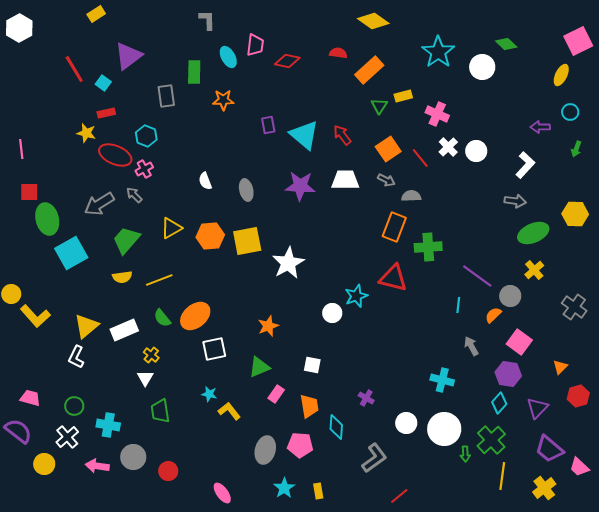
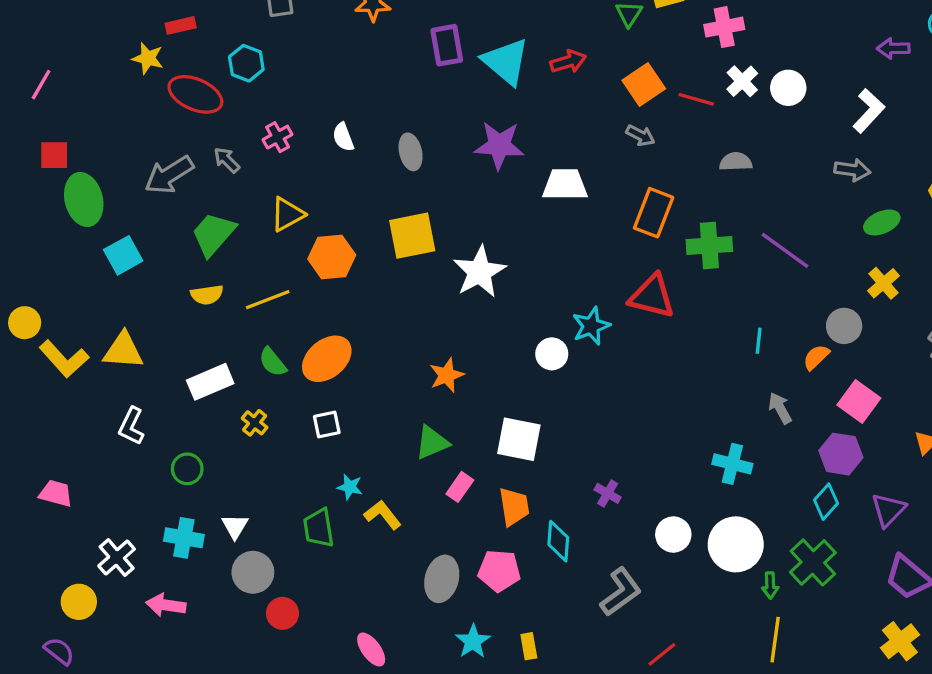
pink cross: (437, 114) -> (724, 27), turned -35
purple rectangle: (268, 125) -> (447, 45), size x1.4
red arrow: (342, 135) -> (568, 62), turned 110
pink line: (21, 149) -> (41, 85), turned 36
red line: (420, 158) -> (696, 99), turned -35
pink cross: (144, 169) -> (278, 137), moved
white trapezoid: (345, 180) -> (565, 185), moved
gray semicircle: (411, 196) -> (736, 162), moved
green ellipse: (533, 233) -> (882, 222), size x0.7
orange hexagon: (210, 236) -> (332, 257), moved
cyan square: (71, 253) -> (123, 255), size x0.7
purple line: (477, 276) -> (785, 250), moved
yellow triangle: (86, 326) -> (123, 351), moved, turned 44
white square: (214, 349) -> (327, 424), moved, size x0.7
white square: (312, 365) -> (519, 439), size x1.6
white triangle: (145, 378) -> (235, 526), moved
green circle: (74, 406) -> (187, 469), moved
green trapezoid: (160, 411) -> (319, 528), moved
purple semicircle: (18, 431) -> (59, 651), moved, size x0.7
gray circle: (133, 457) -> (253, 572), moved
yellow line: (502, 476) -> (775, 640), moved

